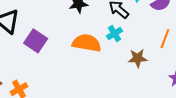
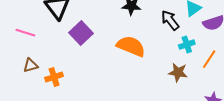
cyan cross: (114, 34) -> (187, 45), moved

